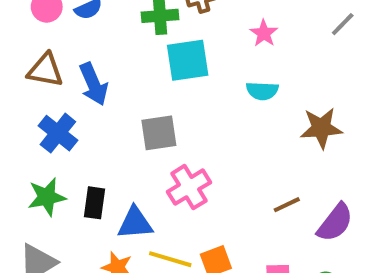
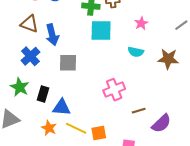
brown star: (321, 128) -> (168, 59), moved
gray square: (159, 133) -> (68, 63), moved
pink cross: (189, 187) -> (114, 90), moved
green star: (47, 197) -> (20, 87), turned 30

